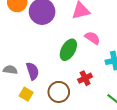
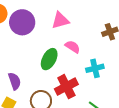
red cross: (85, 78) -> (66, 87), size x1.6

